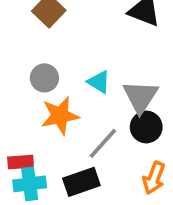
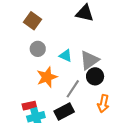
gray circle: (44, 78) -> (38, 49), moved
gray triangle: (140, 97) -> (89, 60), turned 30

